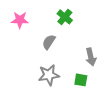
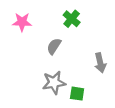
green square: (81, 80) -> (77, 94), moved

